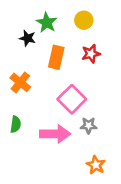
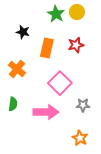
yellow circle: (84, 20) -> (77, 12), moved
green star: (47, 23) -> (56, 14), moved
gray star: (89, 126) -> (83, 105), moved

